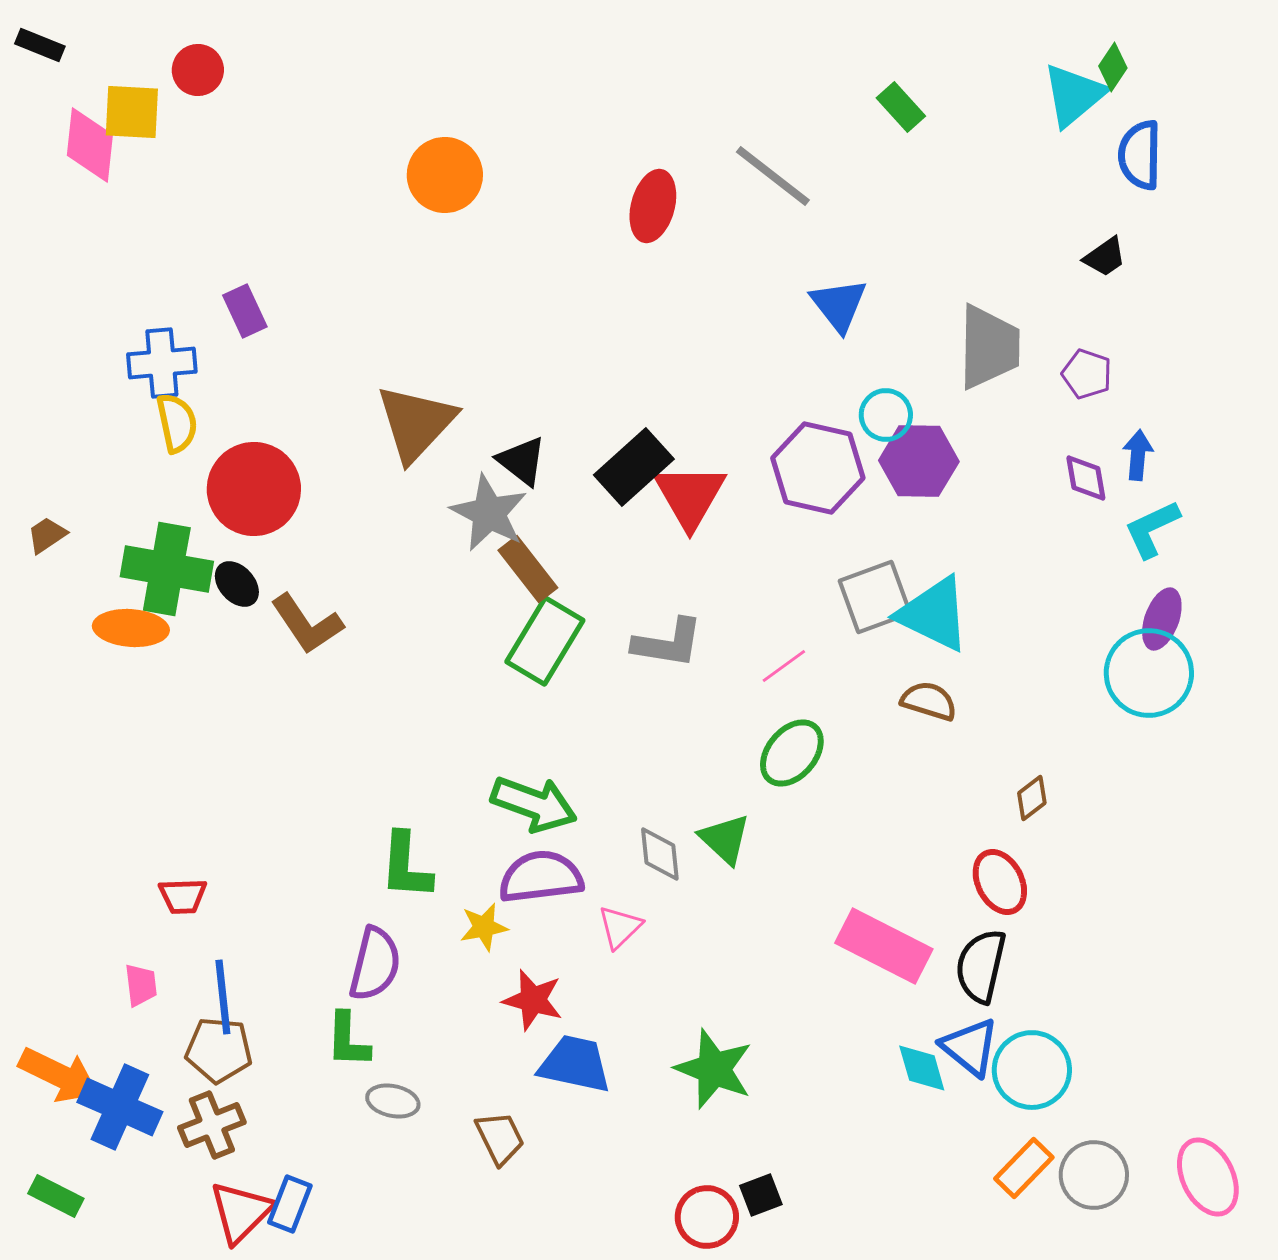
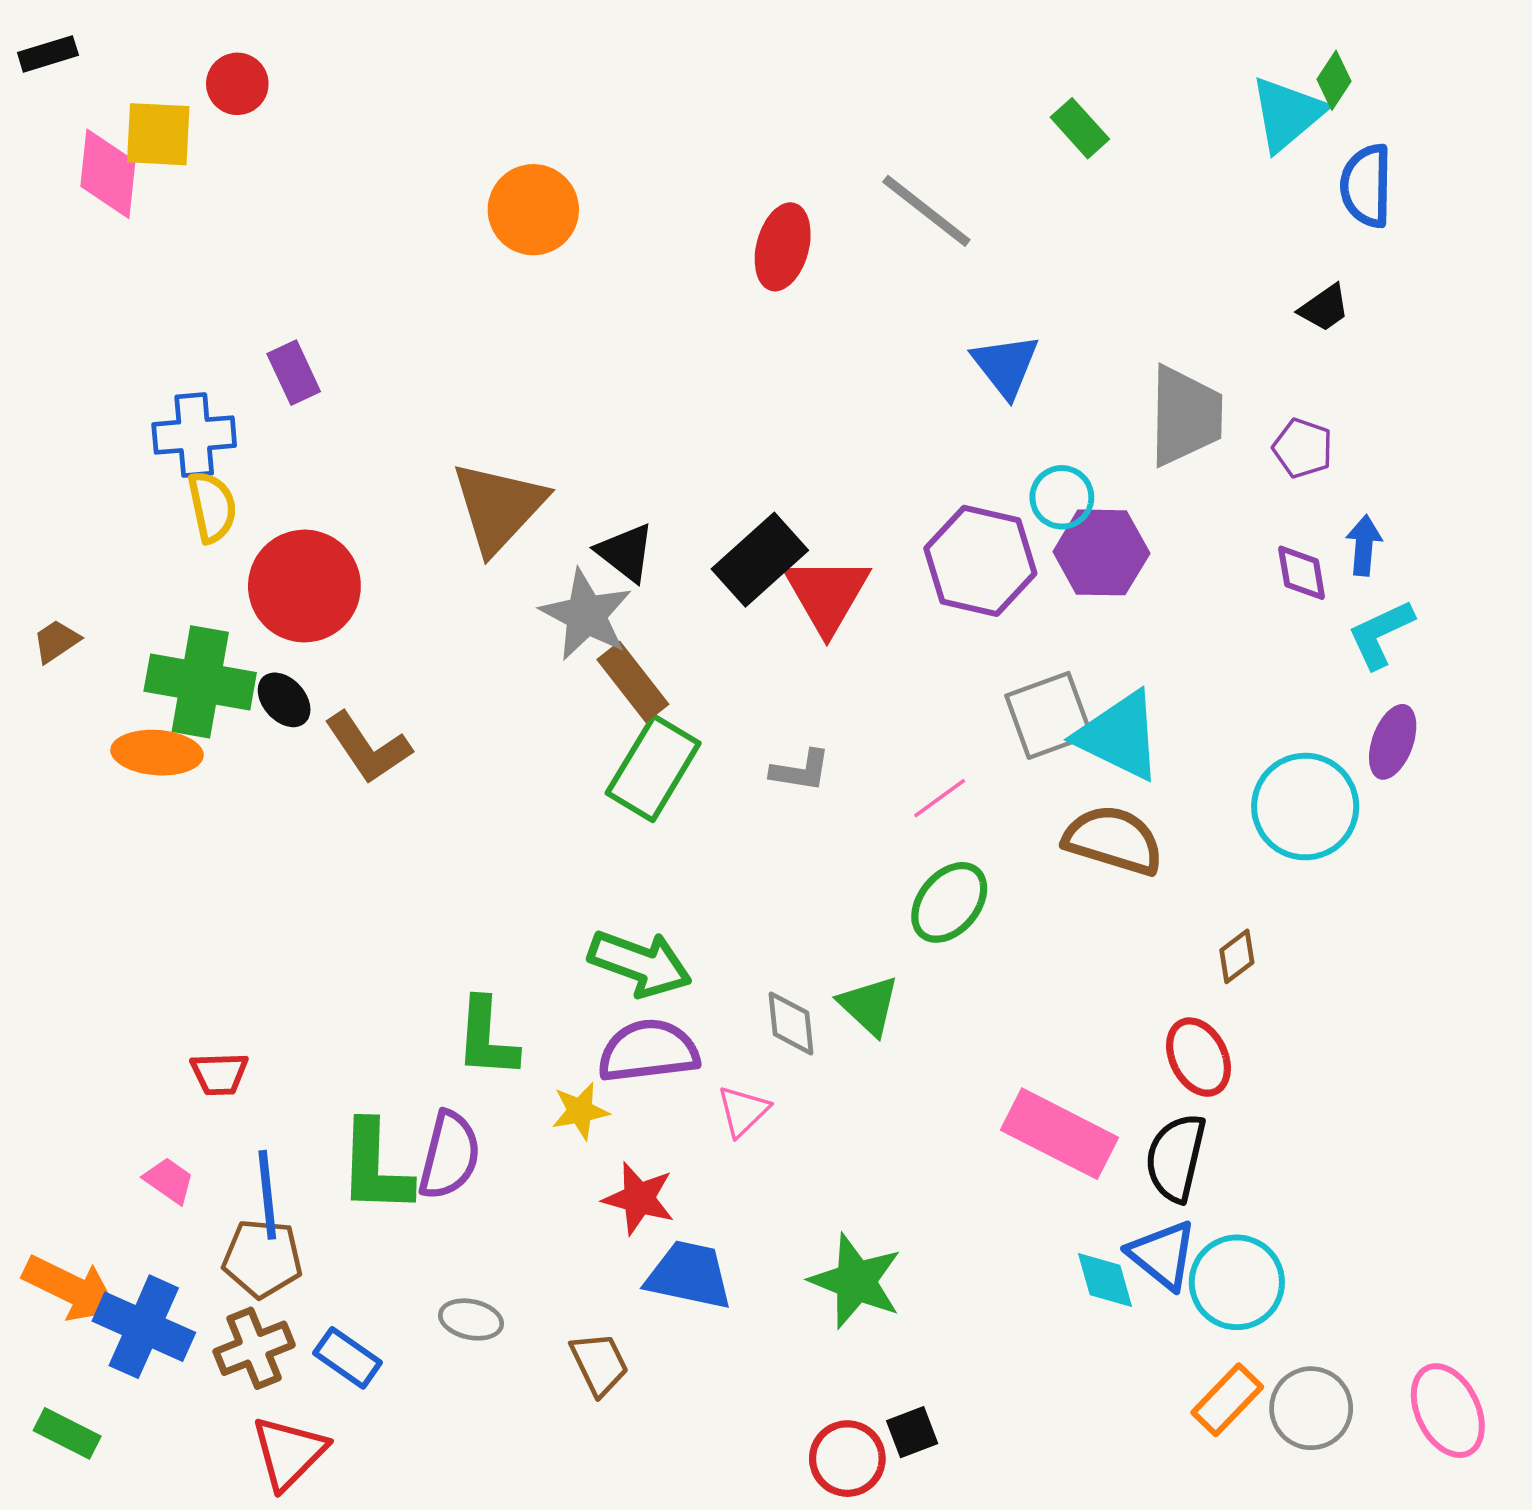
black rectangle: (40, 45) -> (48, 54), turned -39
gray L-shape: (668, 643) -> (801, 771), size x0.7
cyan circle: (1149, 673) -> (1305, 807), moved
brown semicircle: (929, 701) -> (1113, 840), size x1.5
pink trapezoid: (141, 985) -> (169, 1180), turned -48
green L-shape: (348, 1040) -> (375, 1167), moved, size x1.4
blue rectangle: (290, 1204) -> (348, 1358), moved, turned -76

